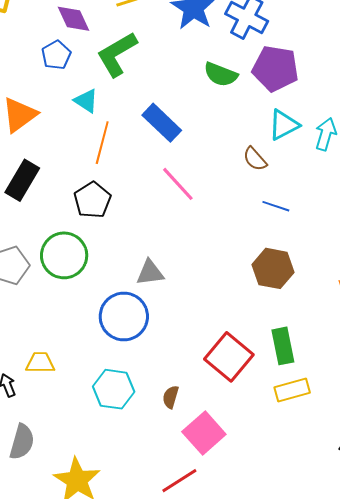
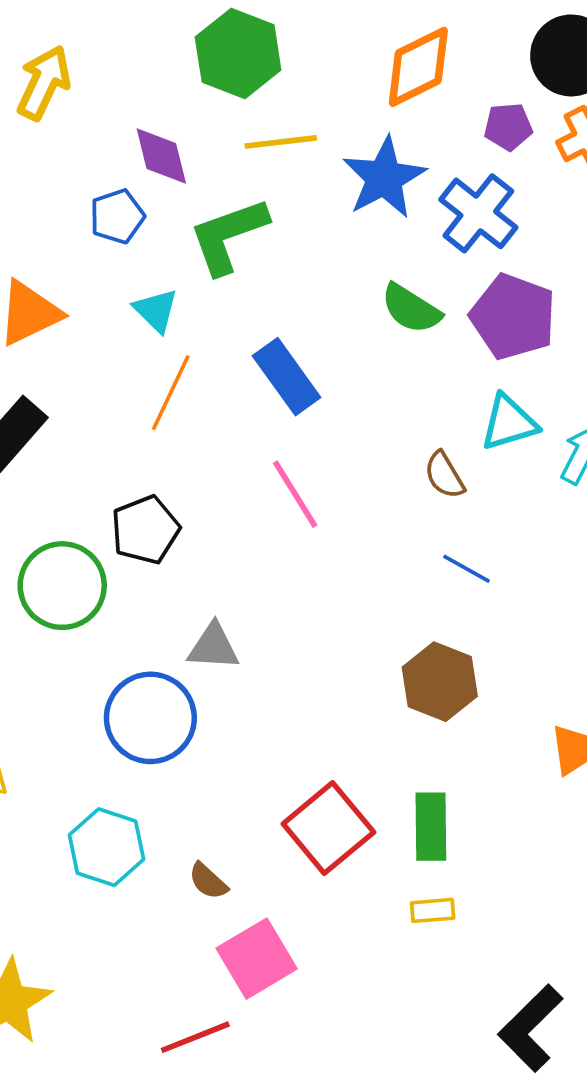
black pentagon: (92, 200) -> (145, 530), moved
yellow rectangle: (292, 390) -> (433, 910), size x0.7
brown semicircle: (171, 397) -> (208, 881), turned -75

